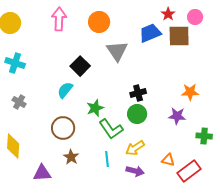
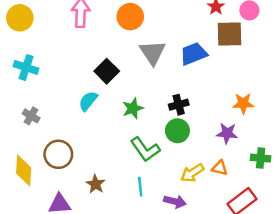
blue trapezoid: (150, 33) -> (194, 54), moved
green star: (95, 108) -> (133, 108), moved
brown circle: (63, 128) -> (58, 154), moved
yellow arrow: (135, 148) -> (192, 173), moved
orange triangle: (168, 160) -> (220, 168), moved

